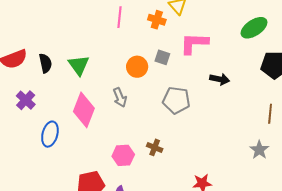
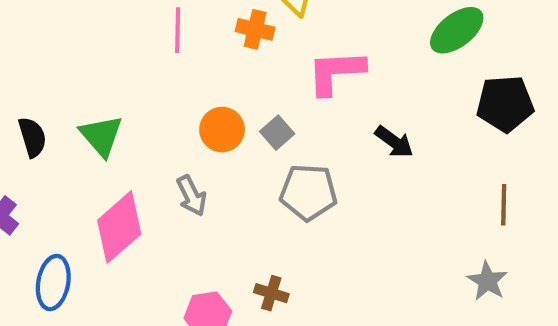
gray square: (162, 57) -> (277, 133), moved, turned 35
black arrow: (220, 79) -> (394, 142), turned 30
pink diamond: (84, 110) -> (119, 227), turned 32

